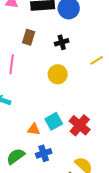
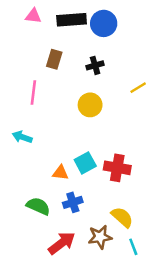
red cross: (80, 125) -> (117, 168), turned -30
green semicircle: (16, 156) -> (38, 206), turned 60

